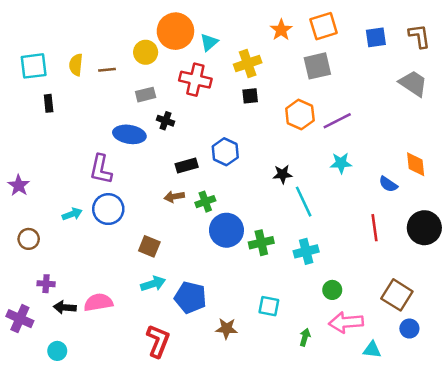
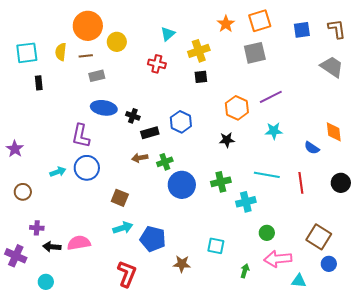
orange circle: (175, 31) -> (88, 26), moved
red cross: (195, 80) -> (157, 64), size x0.7
gray rectangle: (146, 95) -> (97, 76), moved
orange hexagon: (300, 114) -> (237, 108), moved
black cross: (166, 121) -> (133, 116), moved
cyan line: (304, 202) -> (267, 175), moved, turned -55
black circle: (424, 228) -> (341, 183), size x0.7
green cross: (261, 243) -> (221, 182), moved

